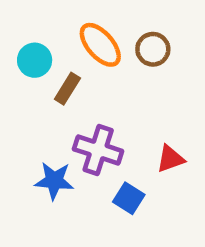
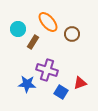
brown circle: (153, 49) -> (72, 34), moved
red triangle: (170, 159) -> (80, 83), moved

